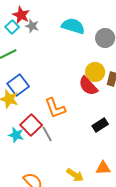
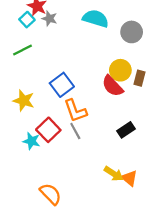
blue square: (18, 85) -> (62, 85), moved
gray line: (47, 134) -> (75, 131), moved
orange triangle: (103, 168) -> (129, 178), turned 42
yellow arrow: (75, 175) -> (114, 174), moved

